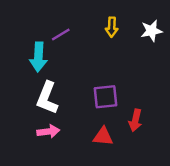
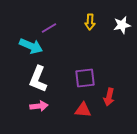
cyan arrow: (38, 57) -> (31, 46), turned -70

